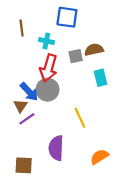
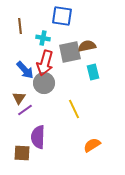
gray square: (76, 56) -> (70, 52), size x1.6
blue arrow: (29, 92) -> (25, 70), moved
purple semicircle: (56, 148) -> (38, 137), moved

